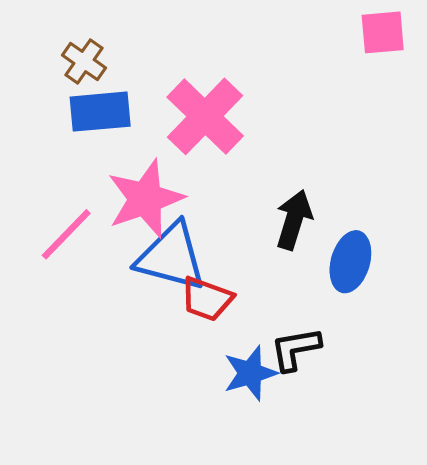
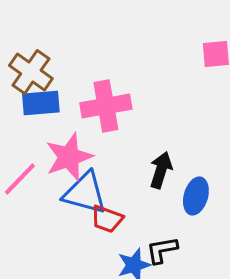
brown cross: (84, 62) -> (31, 72), size x1.6
pink cross: (205, 116) -> (106, 106), turned 36

